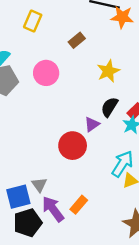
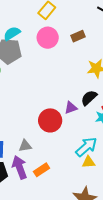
pink circle: (46, 73) -> (48, 38), moved
gray triangle: (39, 185) -> (25, 146), moved, turned 40

